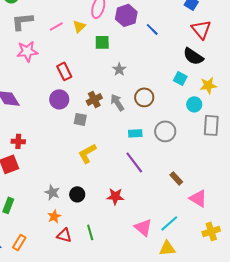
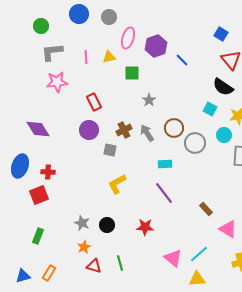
pink line: (56, 26) -> (86, 57), turned -64
yellow triangle: (79, 26) -> (109, 57), turned 32
gray circle: (165, 131) -> (195, 143), moved

